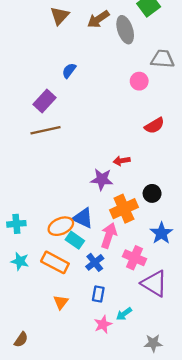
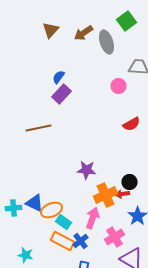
purple rectangle: (44, 101) -> (62, 94), moved
red arrow: (122, 161) -> (122, 194), moved
blue triangle: (83, 218) -> (34, 203), moved
pink cross: (134, 258) -> (114, 237), turned 36
cyan star: (20, 261) -> (26, 255), moved
orange rectangle: (55, 262) -> (62, 241), moved

